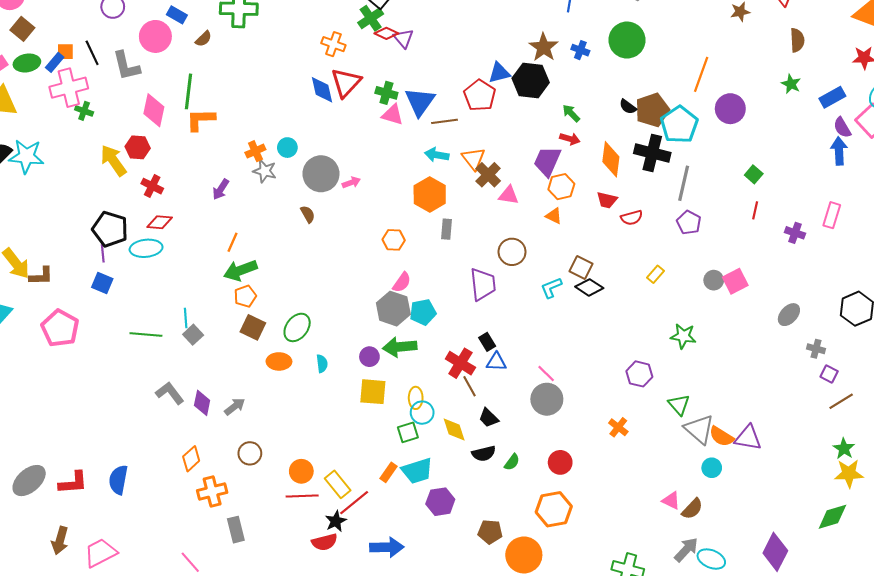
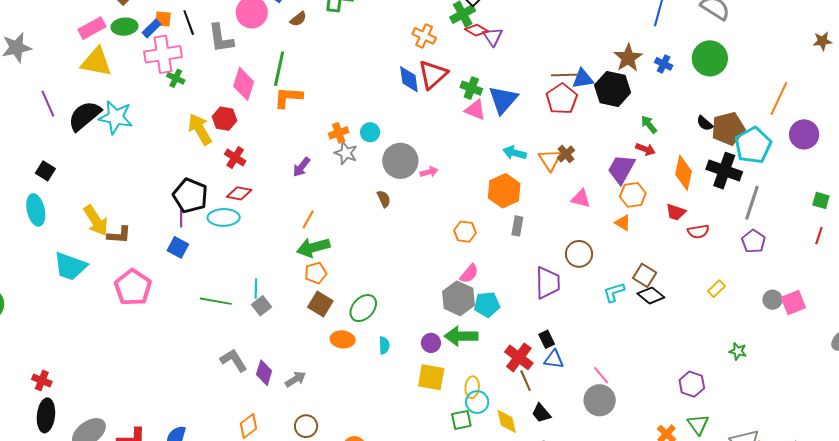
brown line: (445, 121) -> (564, 75), moved
green square: (754, 174) -> (821, 200), turned -30
brown cross: (488, 175) -> (566, 154), moved, size x0.7
green star: (683, 336) -> (738, 351), size x0.7
green triangle: (679, 405) -> (698, 424), moved

